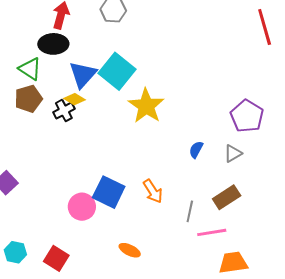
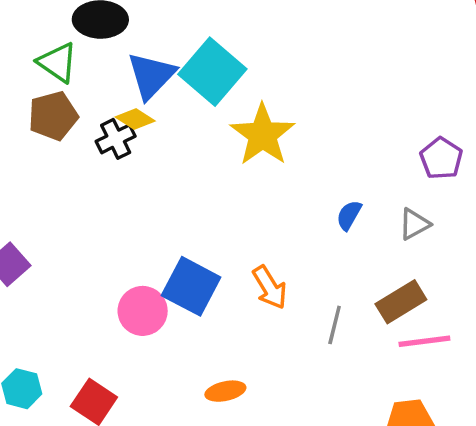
purple pentagon: (247, 116) -> (441, 158), size x0.7
pink line: (212, 232) -> (424, 341), moved
orange ellipse: (130, 250) -> (225, 391), turned -40

